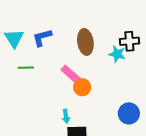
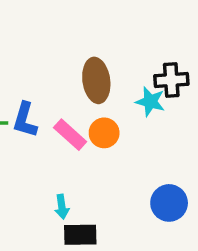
blue L-shape: (42, 38) -> (25, 120), moved, turned -60
orange circle: (82, 87) -> (104, 133), moved

